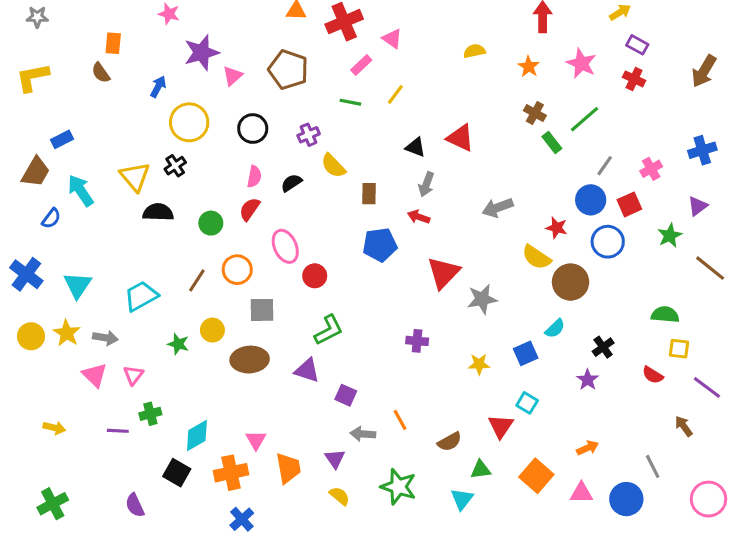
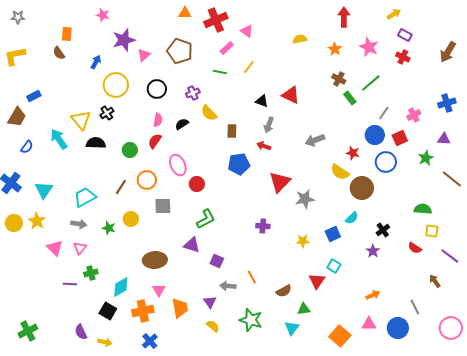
cyan arrow: (81, 191) -> (59, 139), moved
purple triangle: (698, 206) -> (444, 139), turned 40
gray arrow: (105, 338) -> (79, 224), moved
brown ellipse: (250, 360) -> (155, 260), moved
yellow arrow: (54, 428) -> (105, 342), moved
orange square: (536, 476) -> (340, 336), moved

